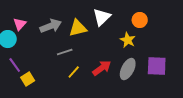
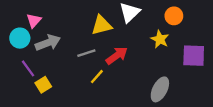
gray arrow: (51, 26) -> (48, 43), moved
purple square: (157, 66) -> (194, 56), moved
red arrow: (102, 68) -> (117, 56), moved
gray ellipse: (128, 69) -> (160, 89), moved

